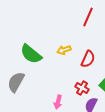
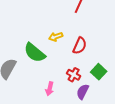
green semicircle: (31, 54) -> (35, 53), moved

